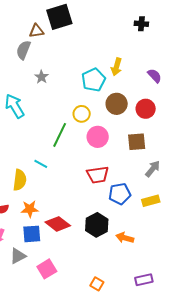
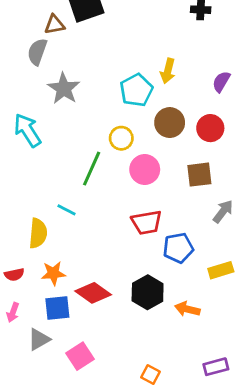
purple semicircle: (155, 76) -> (221, 82), turned -105
gray star: (42, 77) -> (64, 89), size x1.6
yellow rectangle: (151, 201) -> (221, 270), moved

